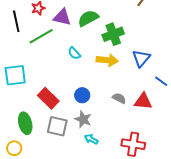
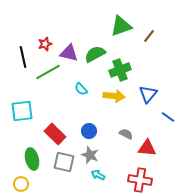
red triangle: (143, 101) -> (147, 148), moved

